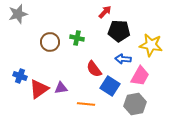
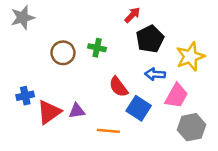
black pentagon: (119, 31) -> (150, 39), turned -30
yellow star: (151, 45) -> (190, 57), turned -30
blue cross: (20, 76) -> (25, 96), turned -32
gray hexagon: (135, 104) -> (192, 127), moved

